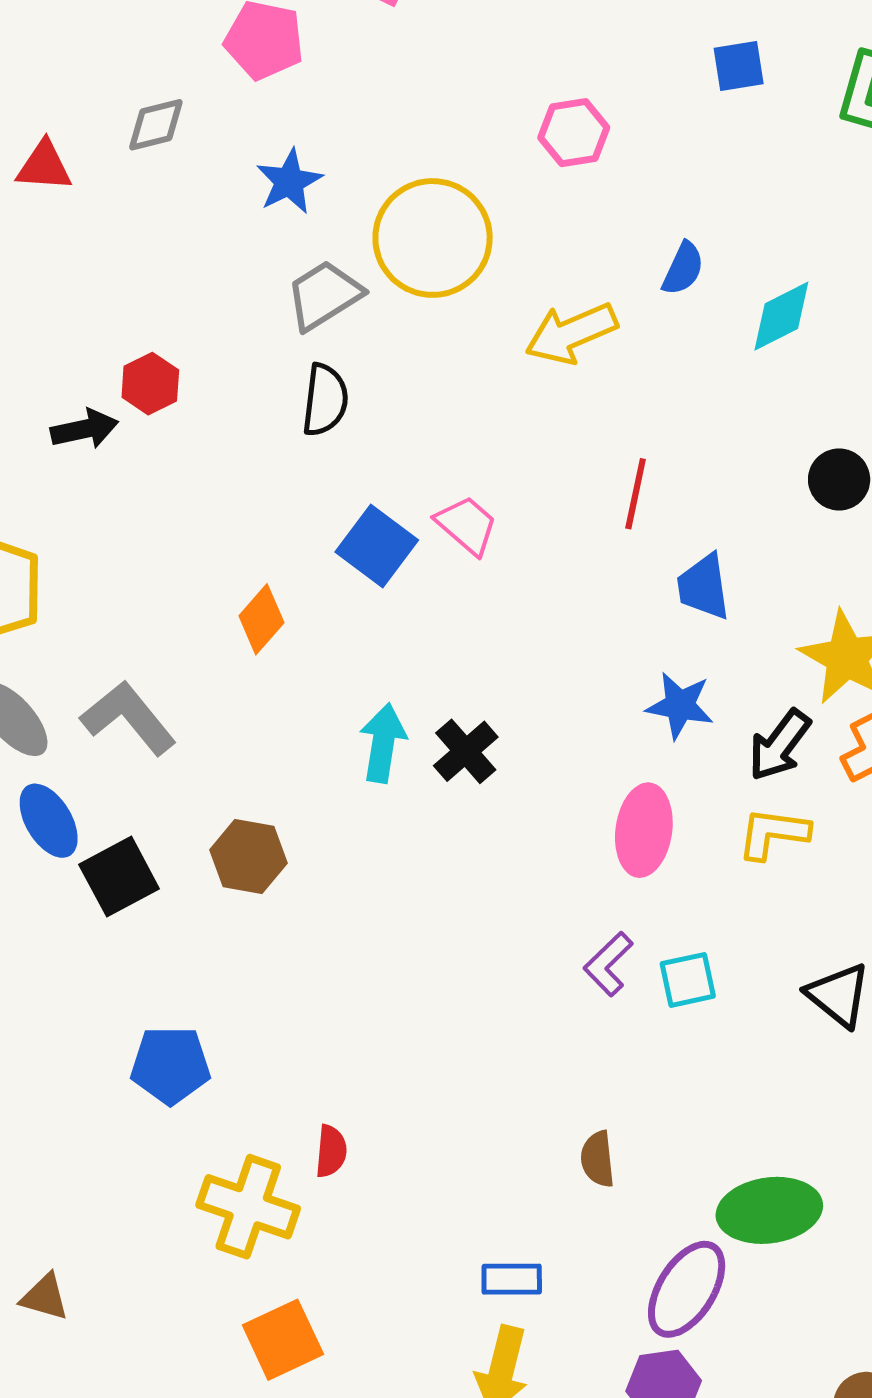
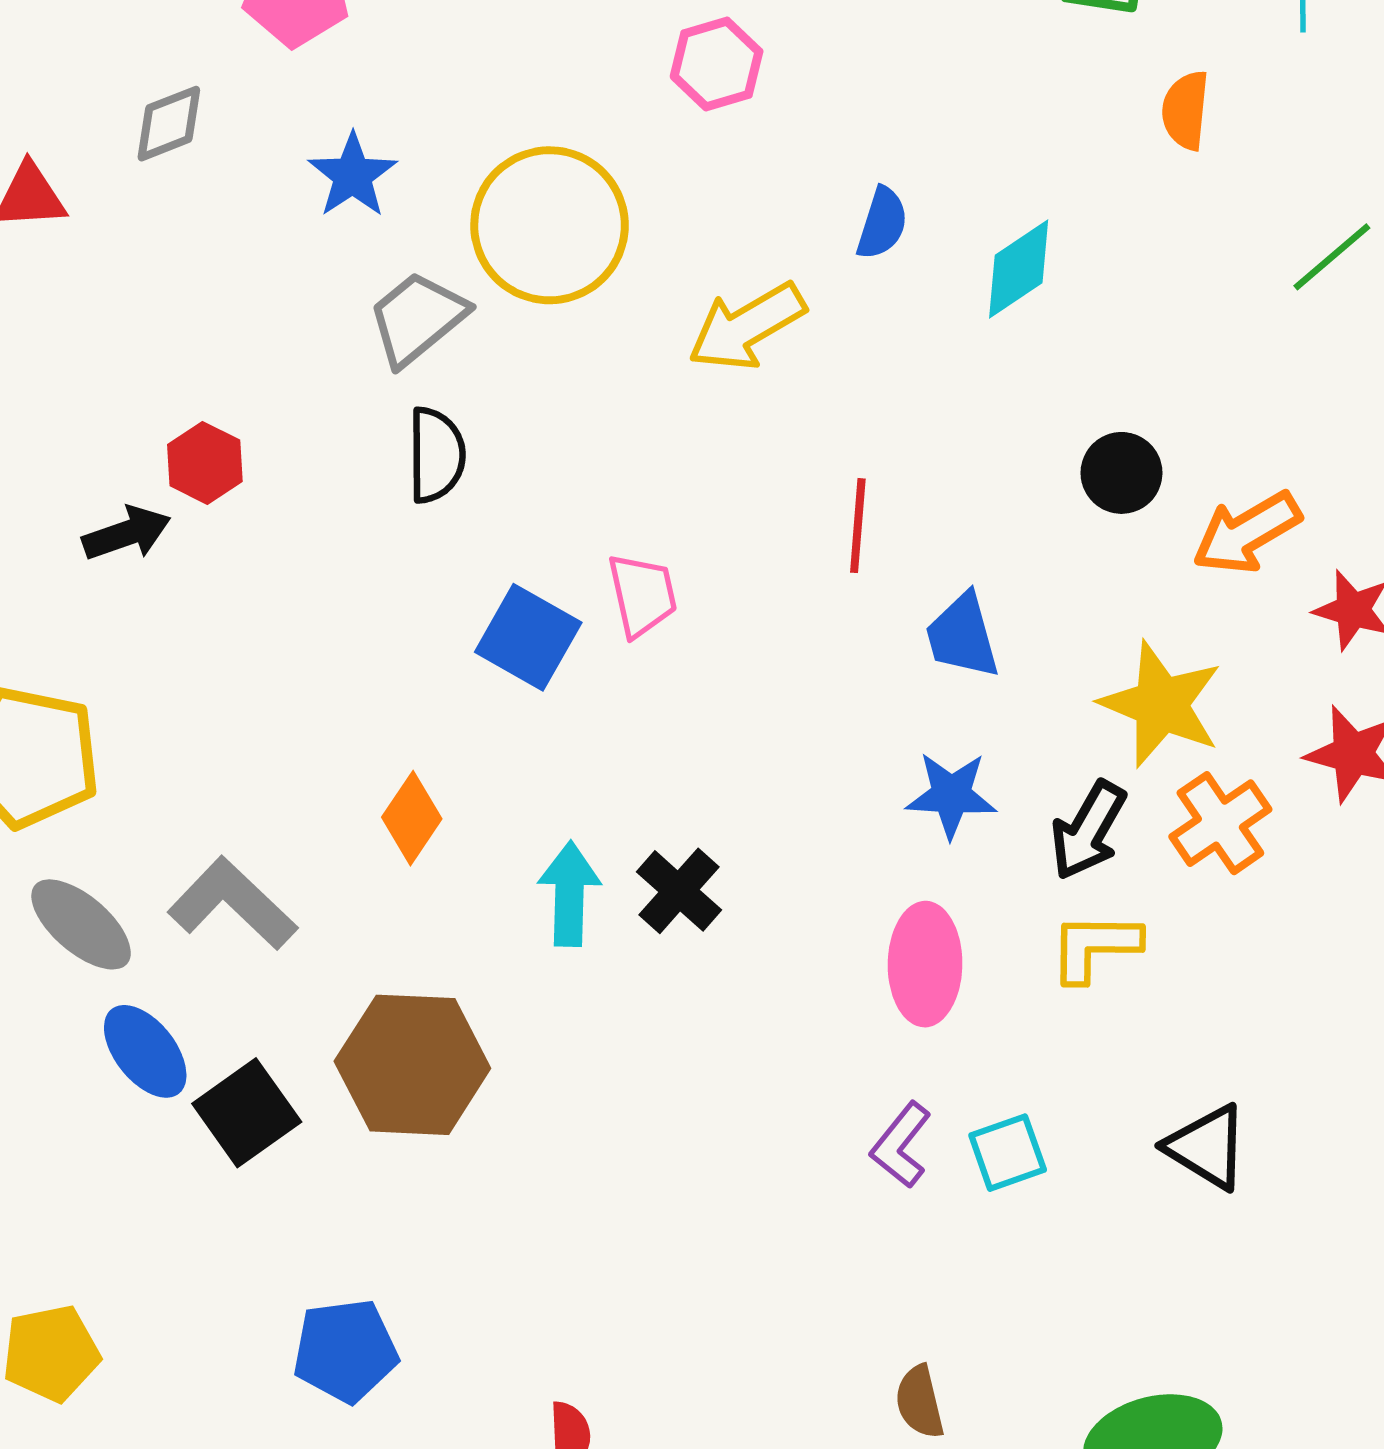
pink trapezoid: (467, 525) -> (642, 595), turned 44
orange diamond: (261, 619) -> (412, 818), moved
brown hexagon: (248, 857) -> (412, 1065), size x1.5

